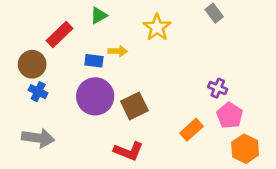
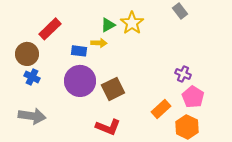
green triangle: (99, 15) -> (108, 25), moved
orange hexagon: (245, 149) -> (187, 127), moved

